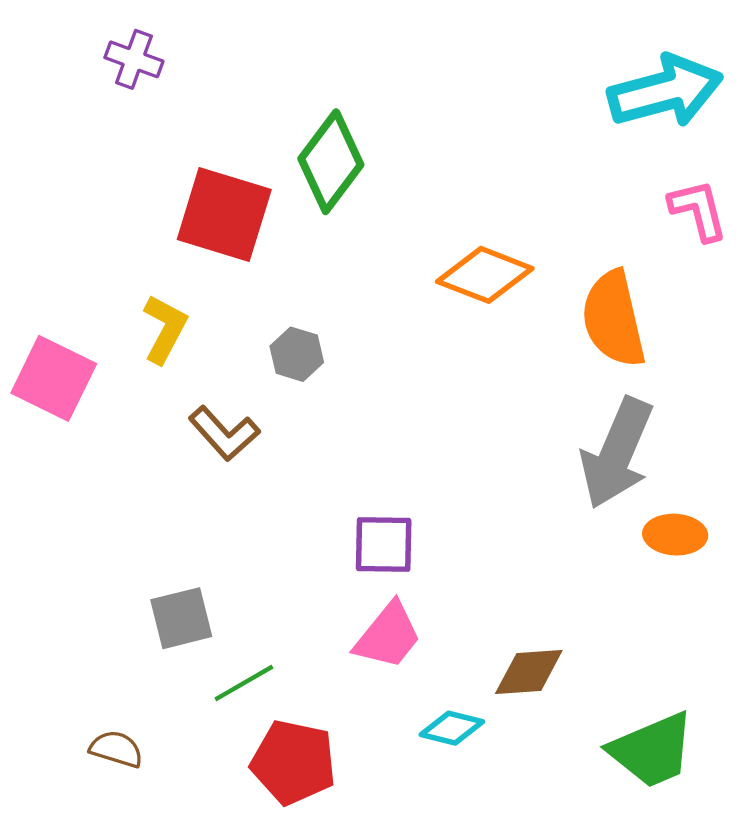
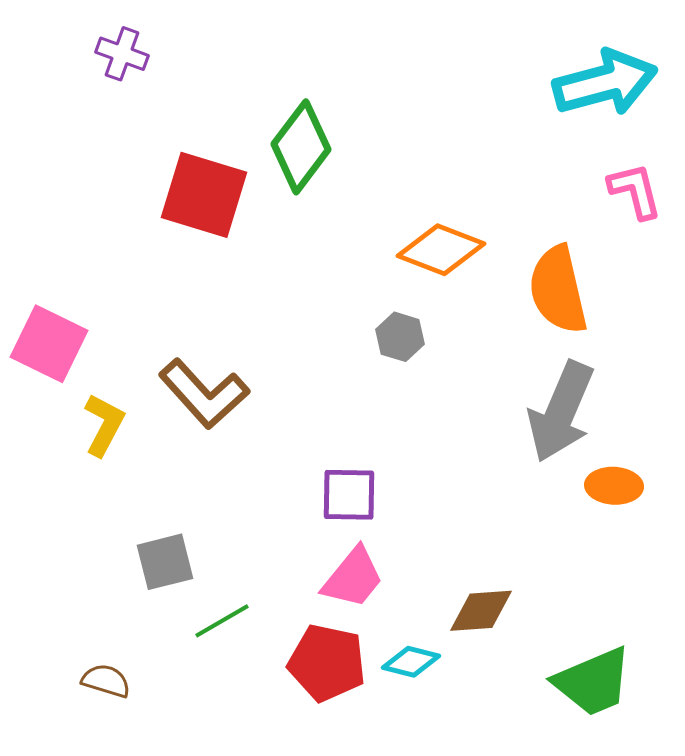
yellow L-shape: (165, 329) -> (104, 425), moved
gray hexagon: (297, 354) -> (400, 337), moved
brown L-shape: (224, 433) -> (204, 394), size x1.4
red pentagon: (293, 762) -> (327, 663), moved

